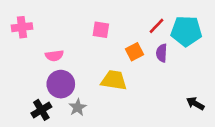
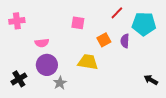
red line: (156, 26) -> (117, 13), moved
black cross: (41, 110) -> (19, 79), moved

